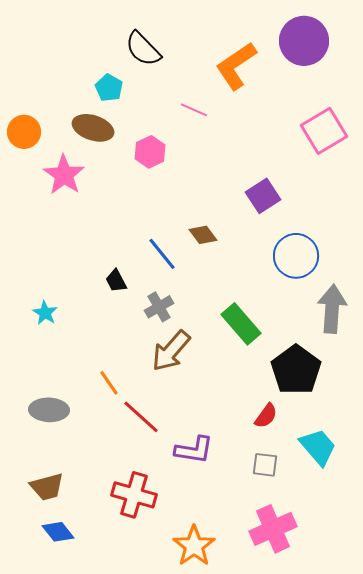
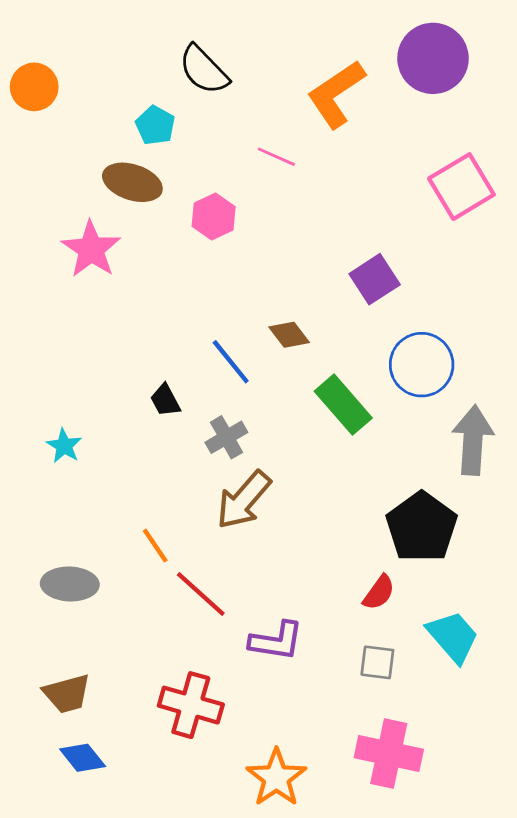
orange circle: (24, 132) -> (34, 87), moved
green rectangle: (241, 324) -> (343, 405), moved
pink cross: (273, 529) -> (389, 754), turned 36

